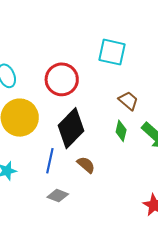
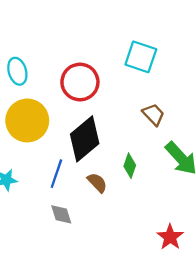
green diamond: (121, 131) -> (130, 166), moved
gray diamond: (58, 196) -> (61, 214), turned 45

